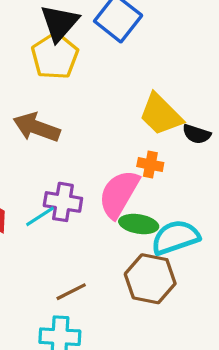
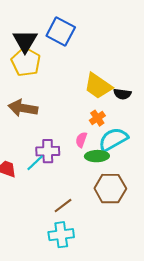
orange cross: (150, 165) -> (97, 118), turned -35
pink semicircle: (119, 194) -> (81, 140), size x0.5
cyan semicircle: (175, 237) -> (113, 139), moved

